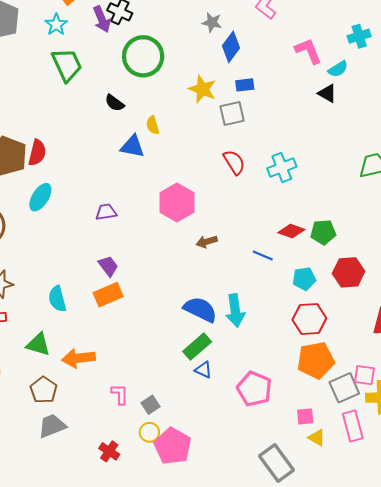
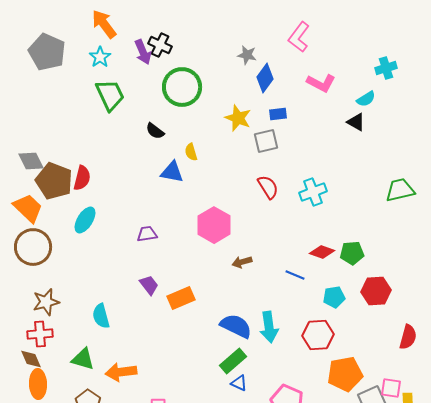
pink L-shape: (308, 51) -> (321, 83), moved, turned 140
orange rectangle: (108, 295) -> (181, 298), moved
red hexagon: (309, 319) -> (318, 335), moved

